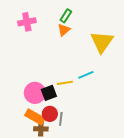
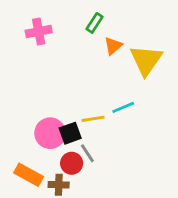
orange triangle: (64, 30) -> (113, 46), moved
orange rectangle: (35, 117) -> (29, 175), moved
gray line: (61, 119) -> (87, 153), moved, turned -40

